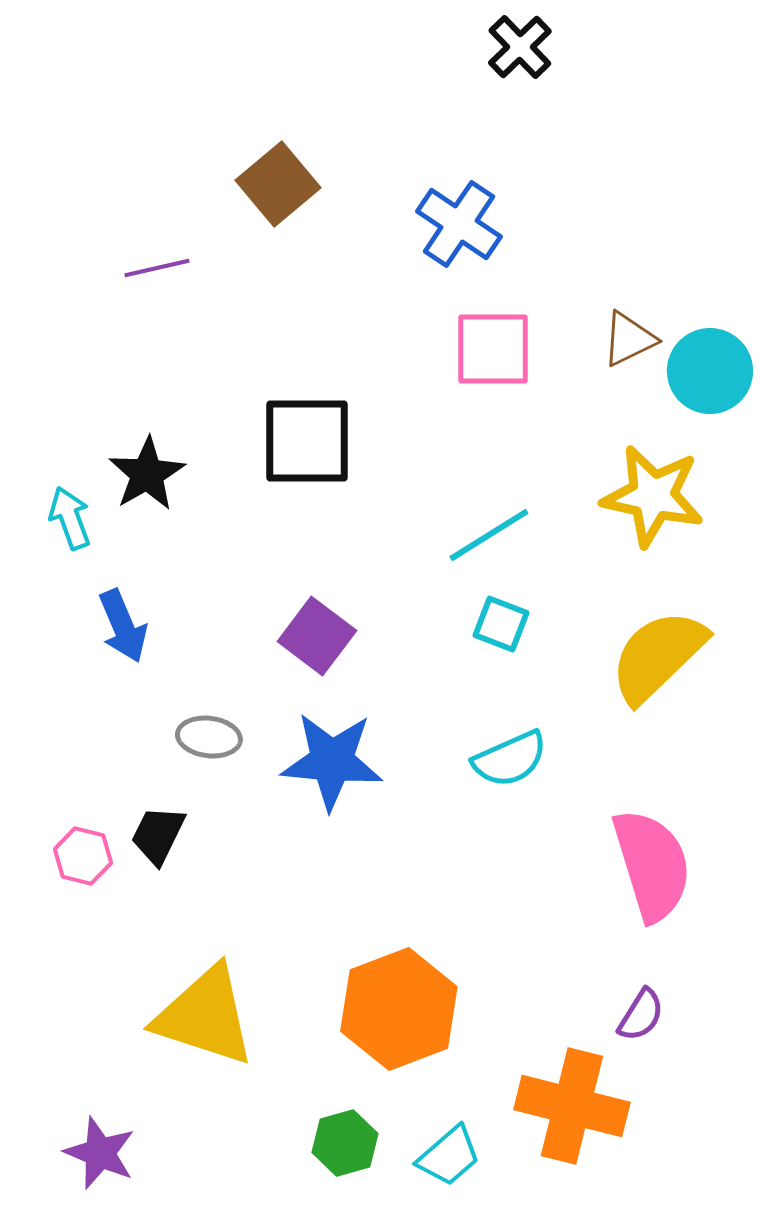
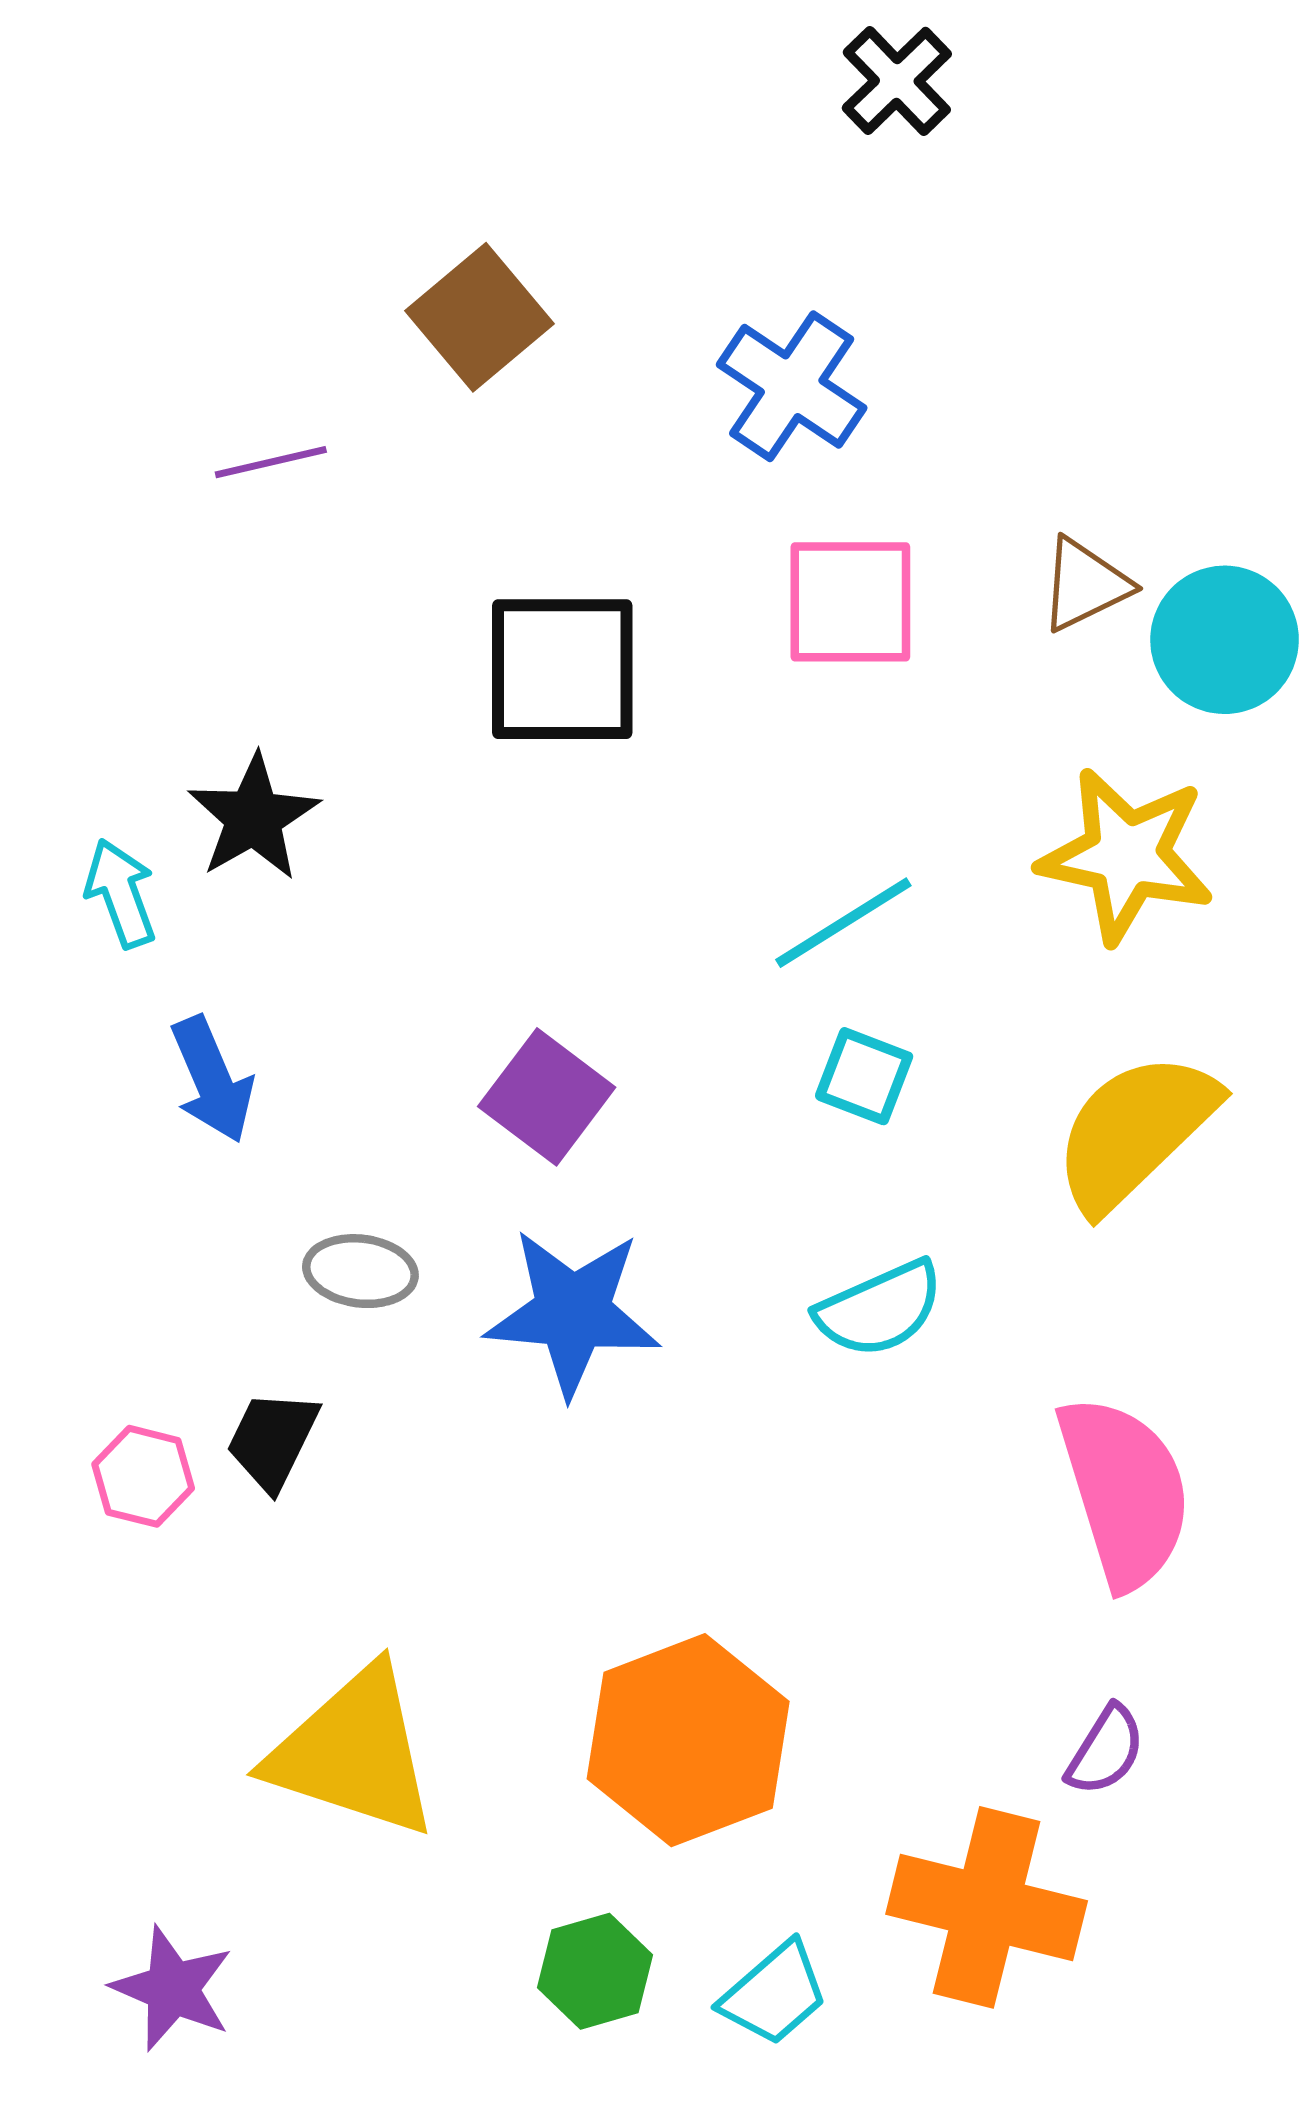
black square: (307, 441) -> (562, 669), moved

